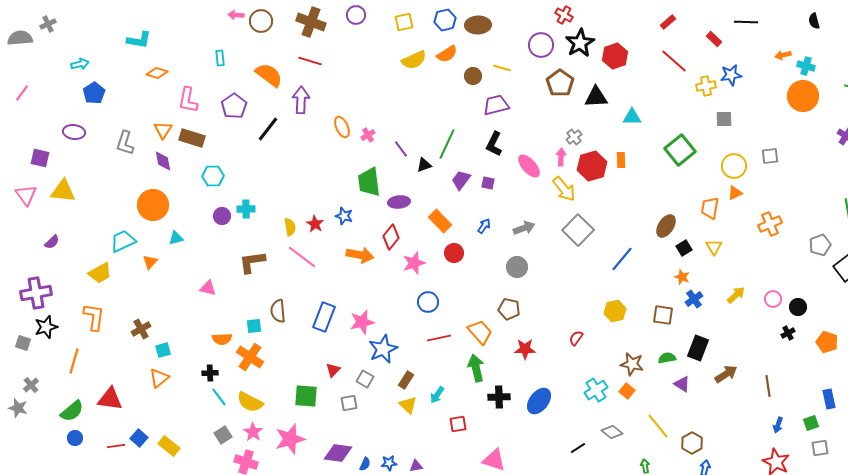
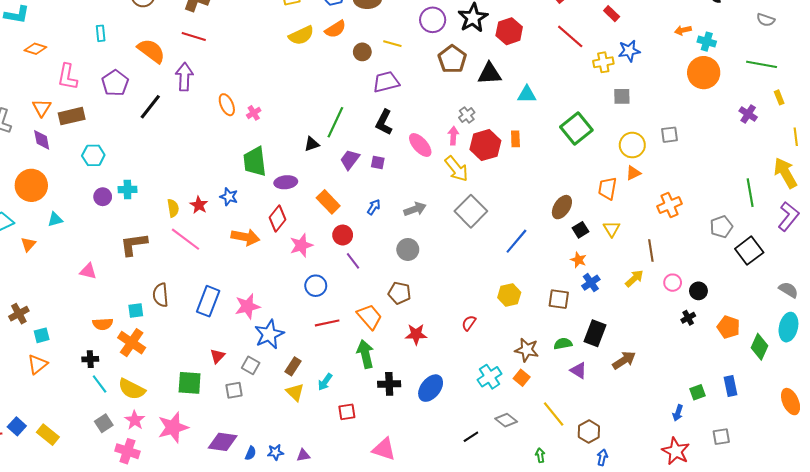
brown rectangle: (192, 138) -> (72, 116), turned -30
purple line: (401, 149) -> (353, 261), moved
brown line: (768, 386) -> (651, 251), moved
green square: (811, 423) -> (697, 392), moved

